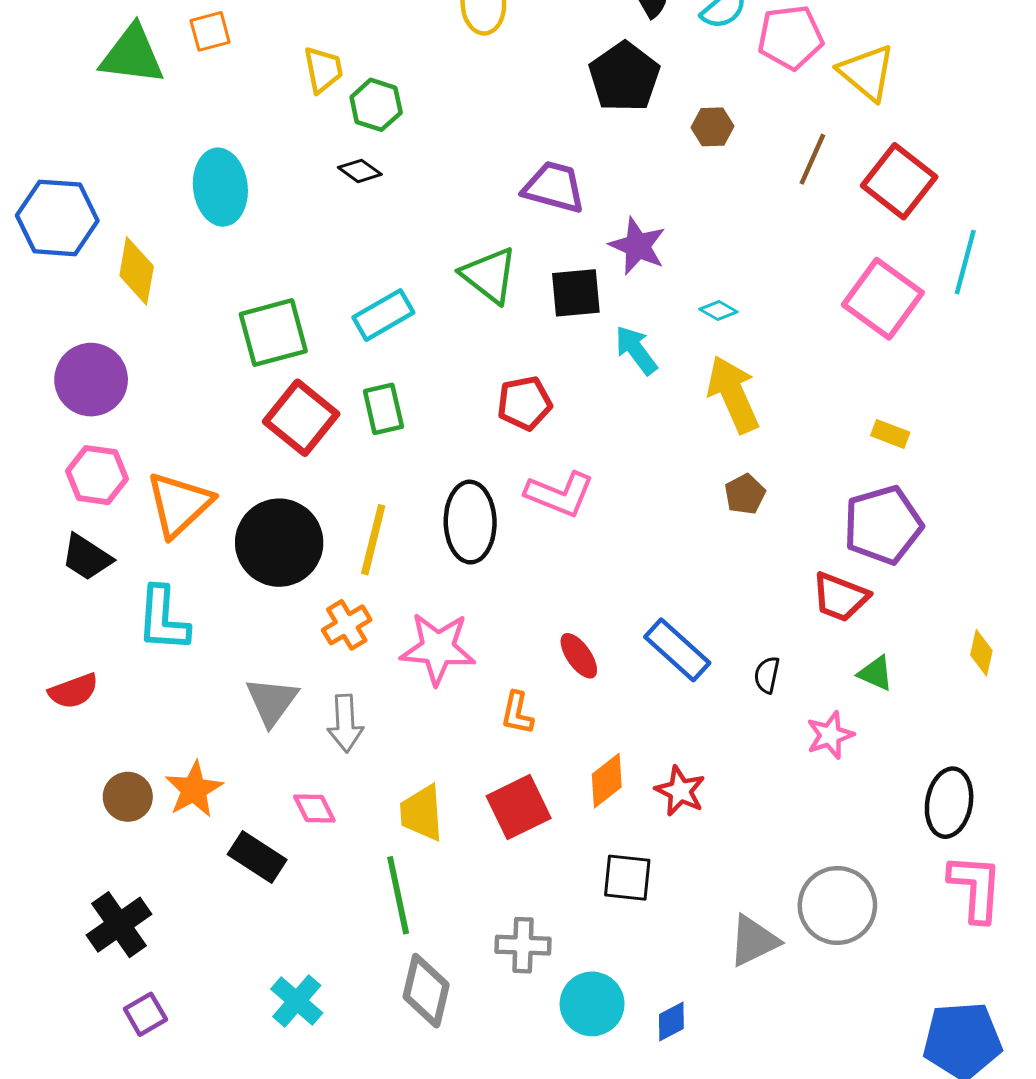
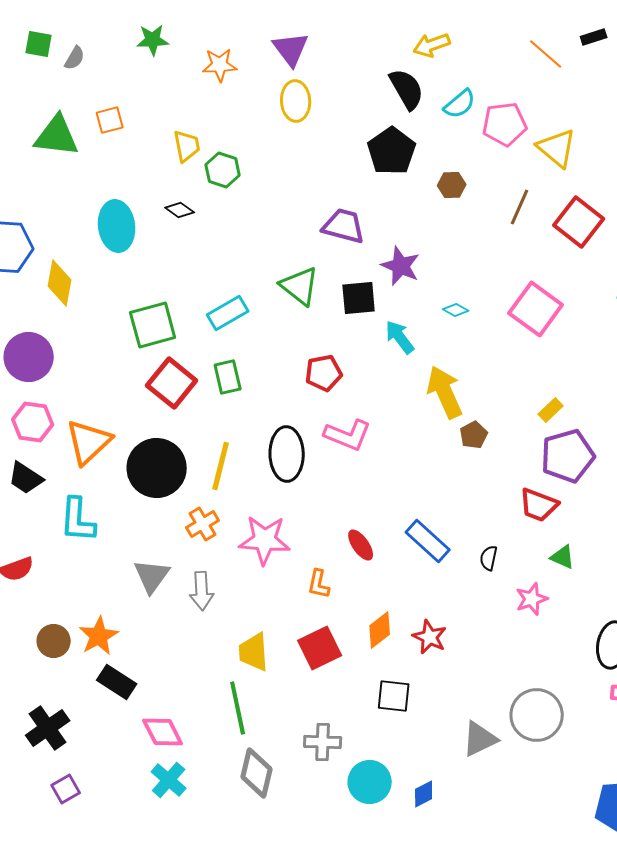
black diamond: (360, 171) -> (180, 210), moved
pink square: (883, 299) -> (536, 309), moved
yellow arrow: (733, 394) -> (445, 392), moved
yellow rectangle: (890, 434) -> (551, 410), moved, turned -65
pink diamond: (314, 809) -> (163, 732), moved, size x1.4
black rectangle: (257, 857) -> (117, 682), moved

